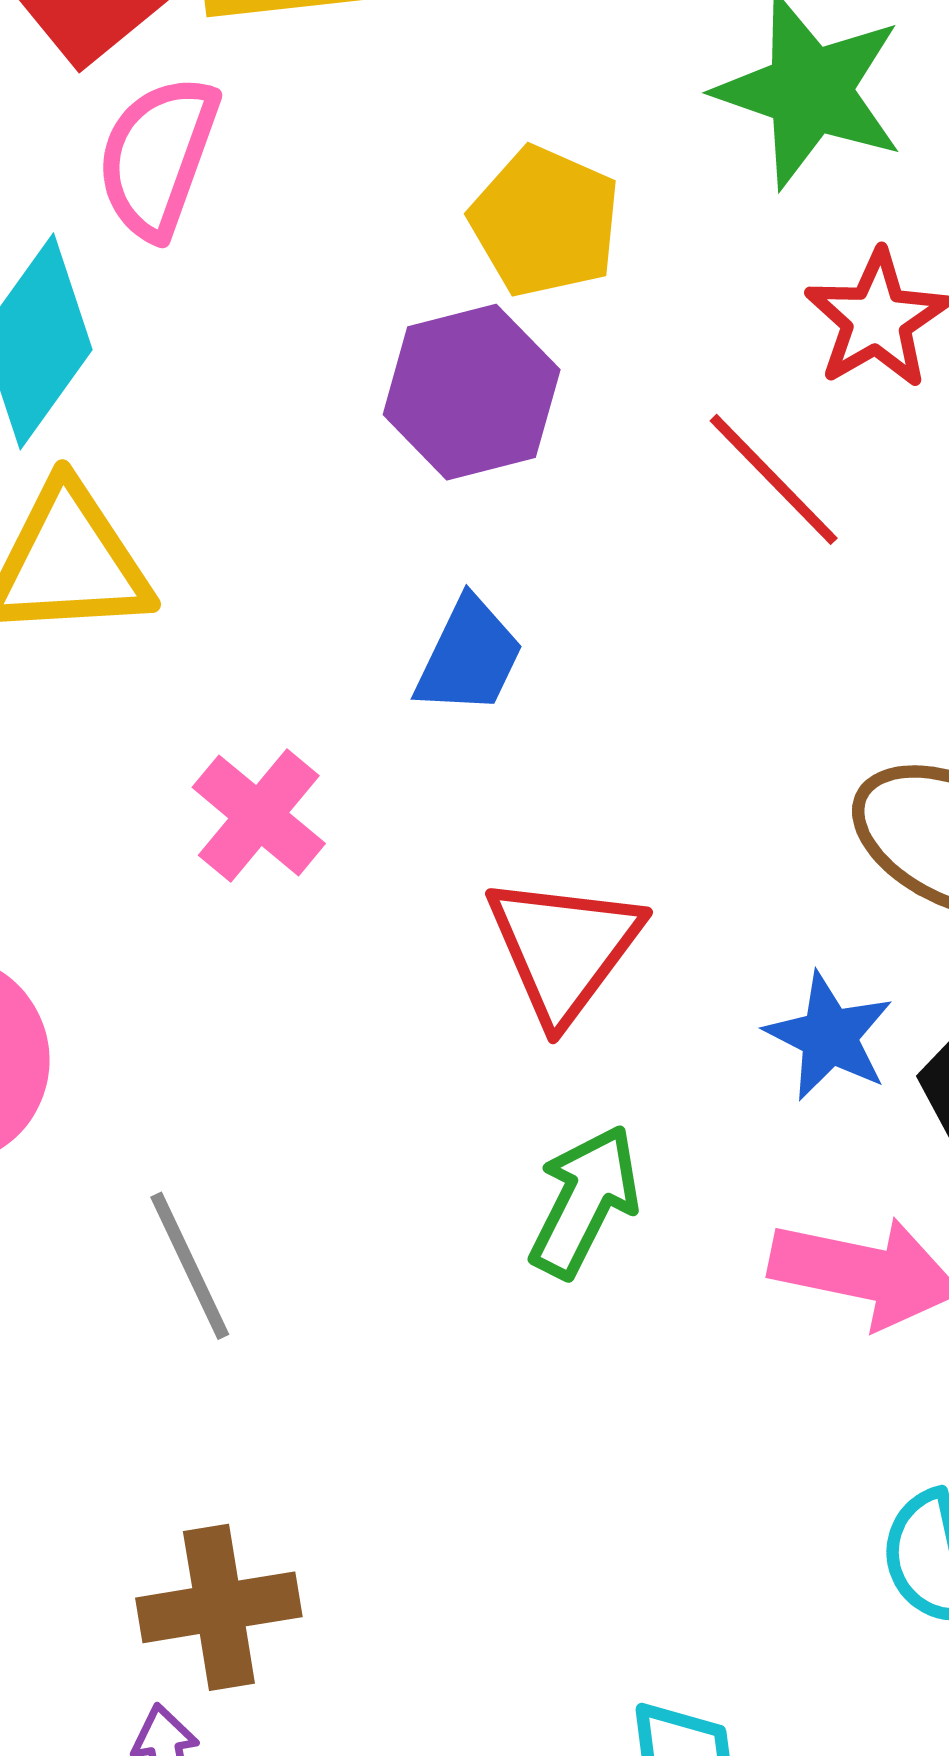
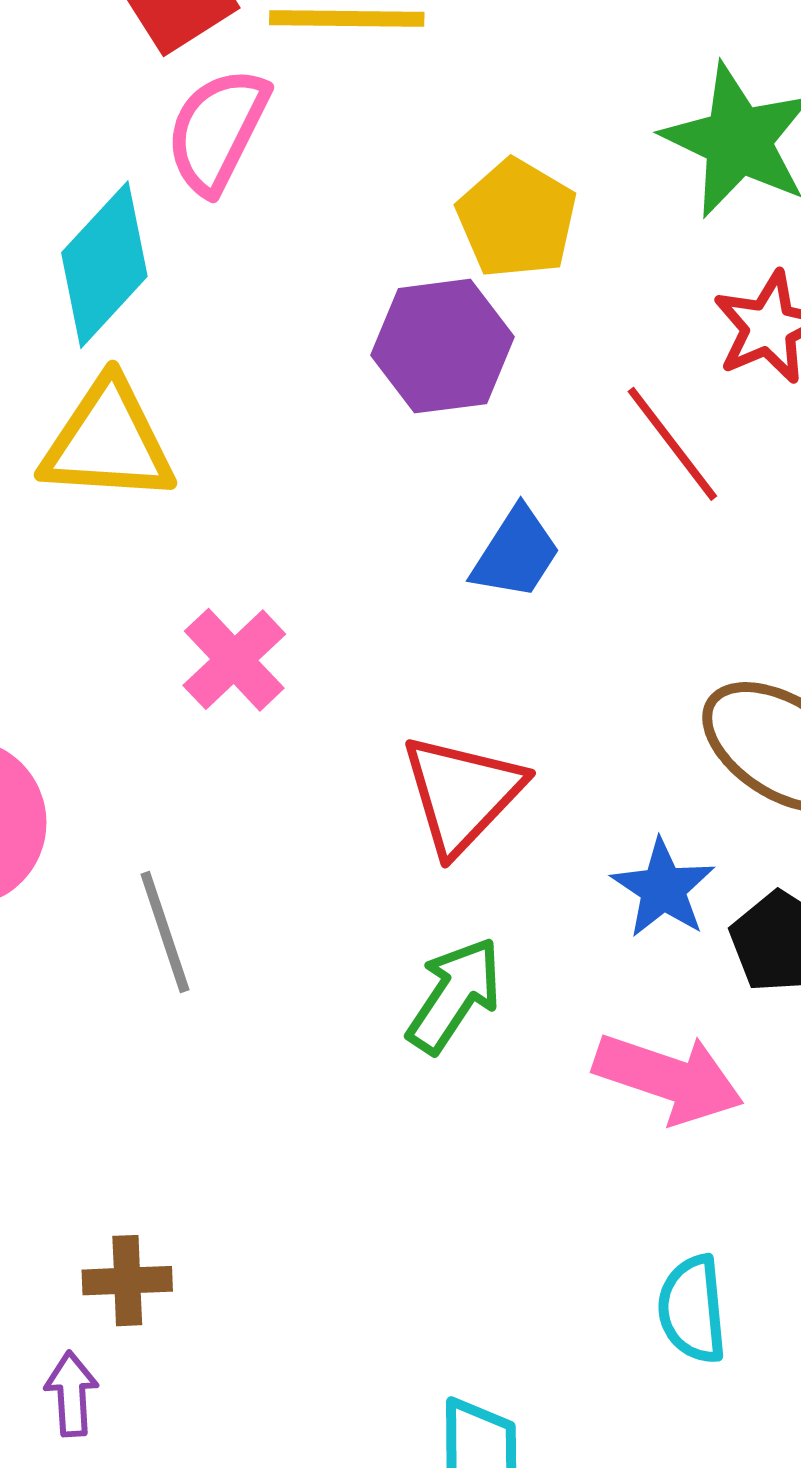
blue trapezoid: (469, 657) -> (516, 553), moved
gray line: (190, 1266) -> (165, 932), moved
brown cross: (219, 1607) -> (127, 1281), size x0.7

